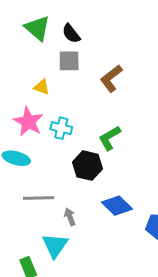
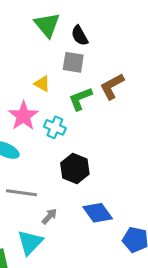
green L-shape: (110, 138) -> (80, 99), moved
gray arrow: (70, 217) -> (49, 216), turned 54

